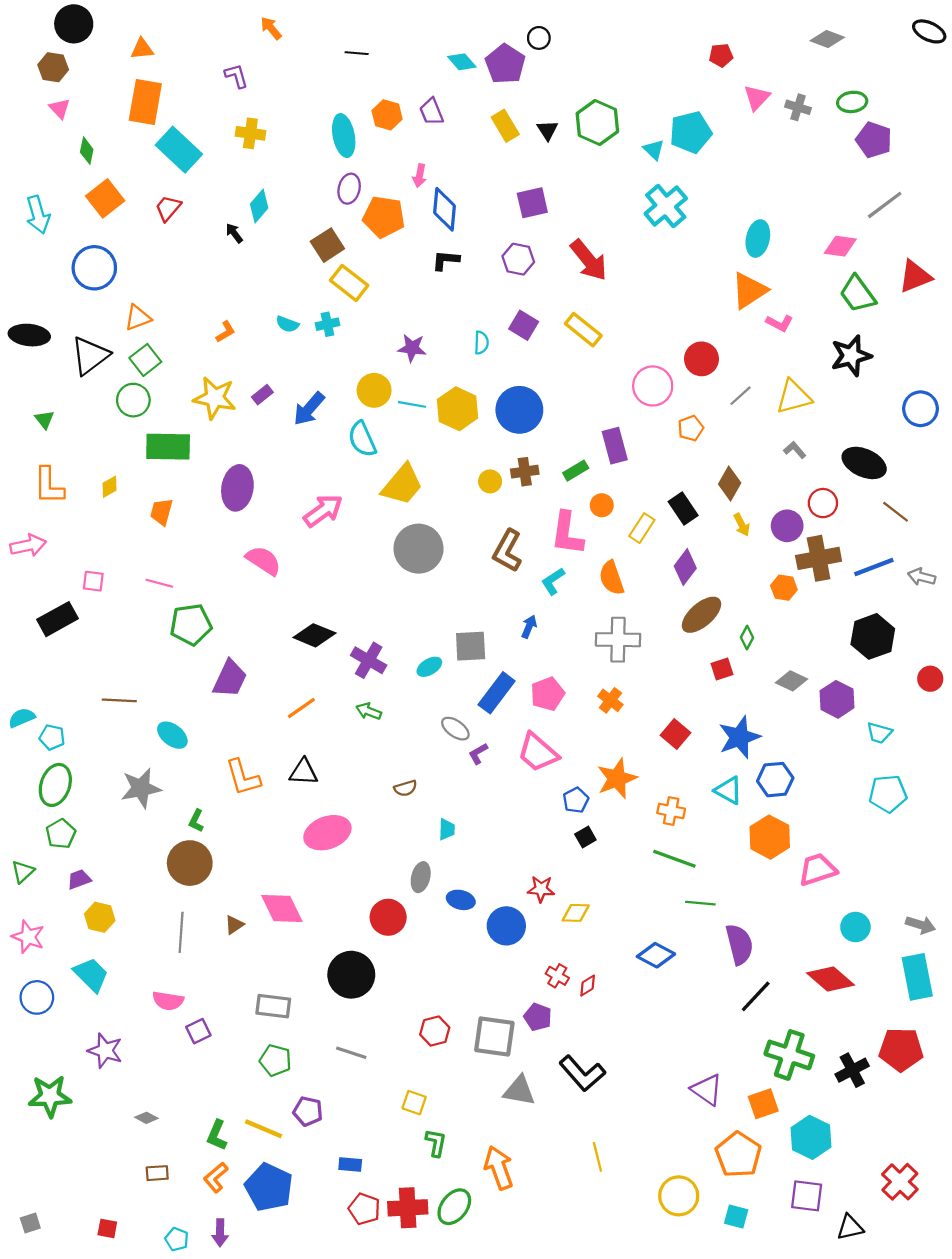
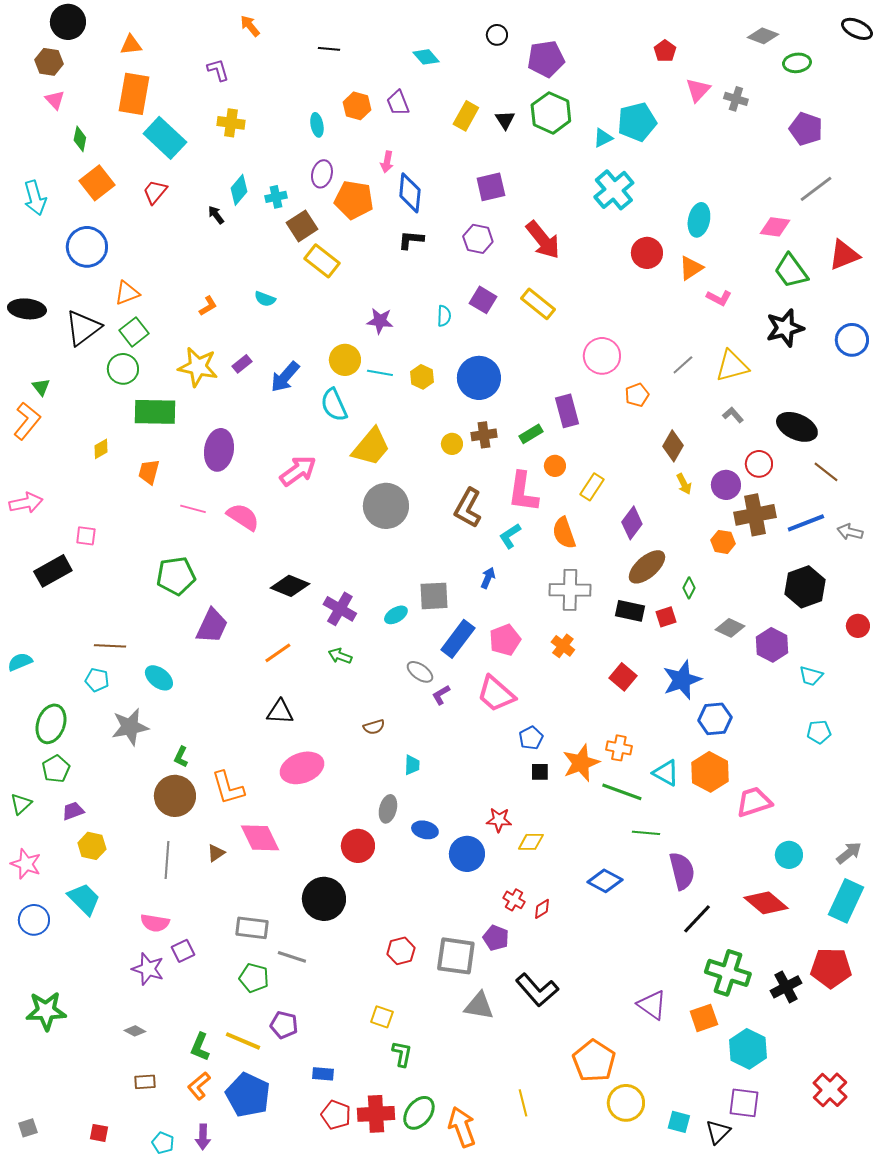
red pentagon: (721, 55) -> (665, 51), turned -30
purple pentagon: (505, 64) -> (546, 59), moved, turned 30
green ellipse: (852, 102) -> (797, 63), moved
yellow rectangle: (505, 126) -> (466, 116), turned 60
cyan ellipse: (344, 136) -> (317, 125), size x0.6
cyan triangle: (654, 150) -> (603, 138), turned 50
orange triangle: (749, 291) -> (691, 268), size x0.7
cyan cross: (327, 324) -> (276, 197), moved
red circle: (701, 359) -> (647, 253), moved
yellow hexagon: (458, 409) -> (422, 377), size x0.6
blue circle: (920, 409) -> (852, 340), moved
orange L-shape: (49, 486) -> (27, 421), moved, turned -141
black rectangle: (683, 508) -> (630, 611), moved, turned -44
pink line: (159, 583) -> (193, 509), moved
cyan pentagon: (52, 737) -> (97, 680), moved
orange L-shape: (243, 777) -> (228, 788), moved
orange star: (617, 778) -> (581, 763), moved
cyan triangle: (729, 790) -> (666, 773), moved
cyan pentagon: (888, 794) -> (819, 732), size x0.7
black square: (585, 837) -> (540, 772), turned 30
gray arrow: (920, 925) -> (849, 853), turned -56
cyan rectangle: (917, 977) -> (846, 901), turned 36
purple star: (105, 1051) -> (148, 969), moved
gray line: (351, 1053) -> (292, 957), moved
orange pentagon: (738, 1155) -> (594, 1061), moved
yellow line: (597, 1157) -> (523, 1103), moved
orange arrow: (499, 1168) -> (462, 1127), moved
black triangle: (850, 1227) -> (718, 1132), moved, turned -32

